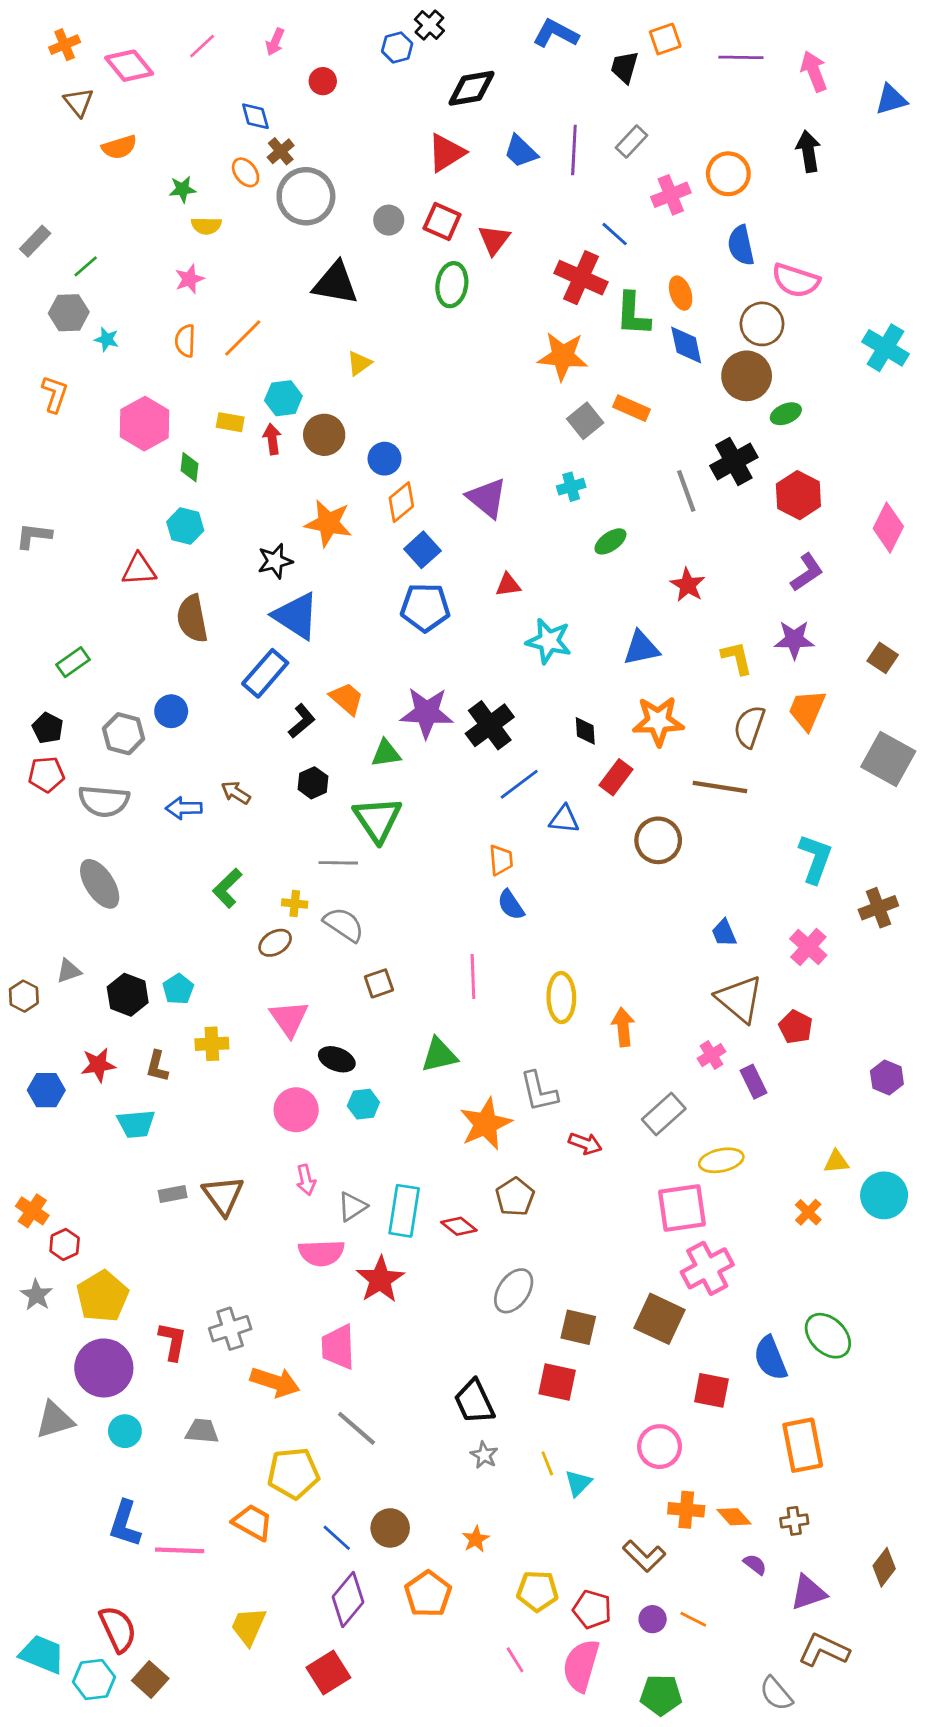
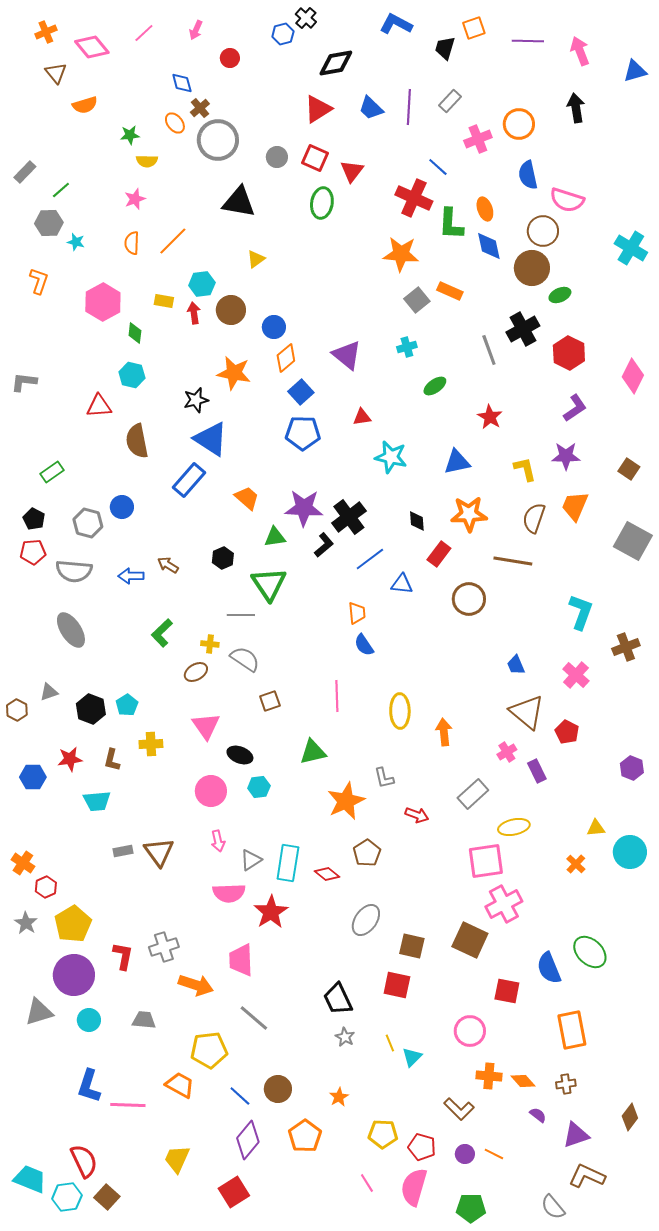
black L-shape: (302, 721) -> (324, 545), moved
gray L-shape: (539, 1092) -> (384, 778), size x0.7

